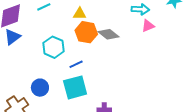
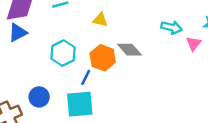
pink triangle: (148, 26) -> (194, 44), moved, turned -40
orange hexagon: (86, 32) -> (103, 58), moved
blue line: (76, 64) -> (86, 78), turned -48

